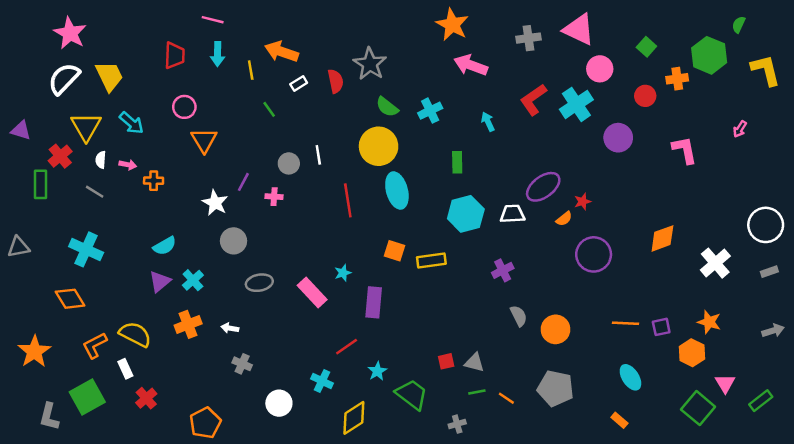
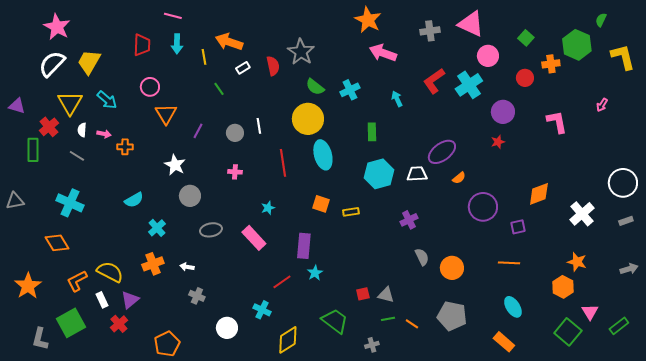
yellow trapezoid: (109, 76) -> (89, 62), turned -124
purple line: (243, 182) -> (198, 131), moved
pink cross: (274, 197) -> (235, 172), moved
red star: (583, 202) -> (498, 142), moved
yellow rectangle: (431, 261) -> (351, 212), size x0.7
cyan star: (343, 273) -> (268, 208), moved
purple triangle: (160, 281) -> (130, 300), moved
purple square: (661, 327) -> (518, 227), moved
cyan star: (377, 371) -> (315, 273), moved
orange rectangle: (619, 420) -> (504, 342), size x1.5

